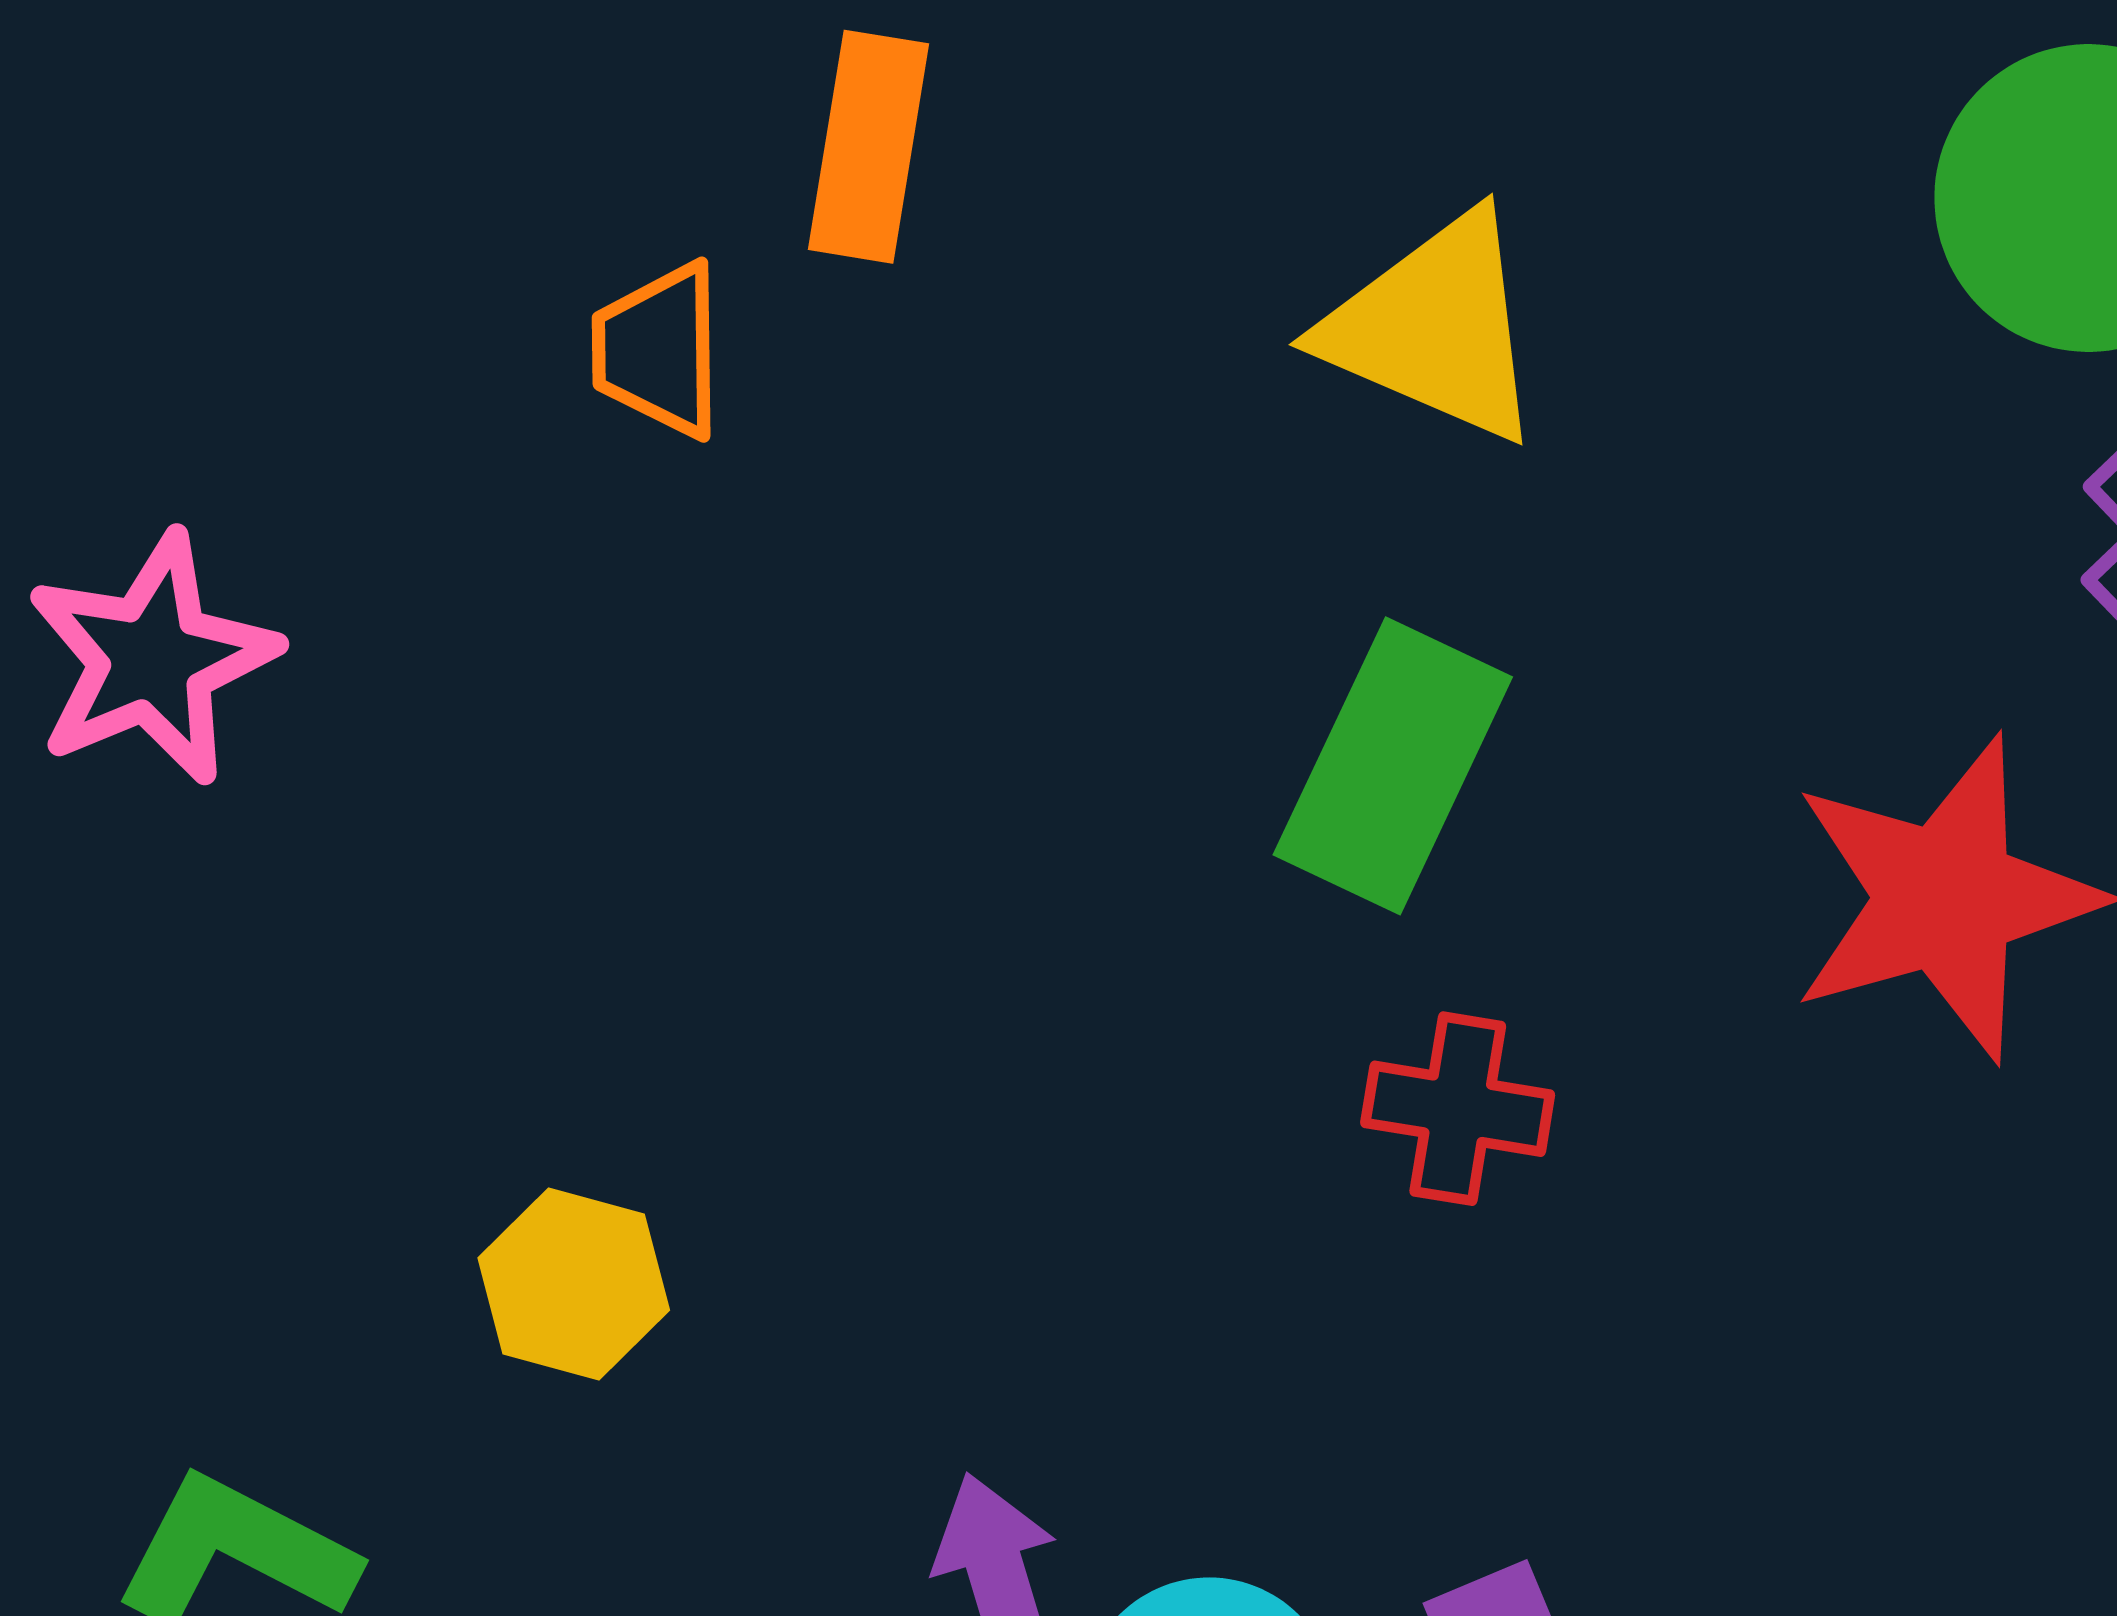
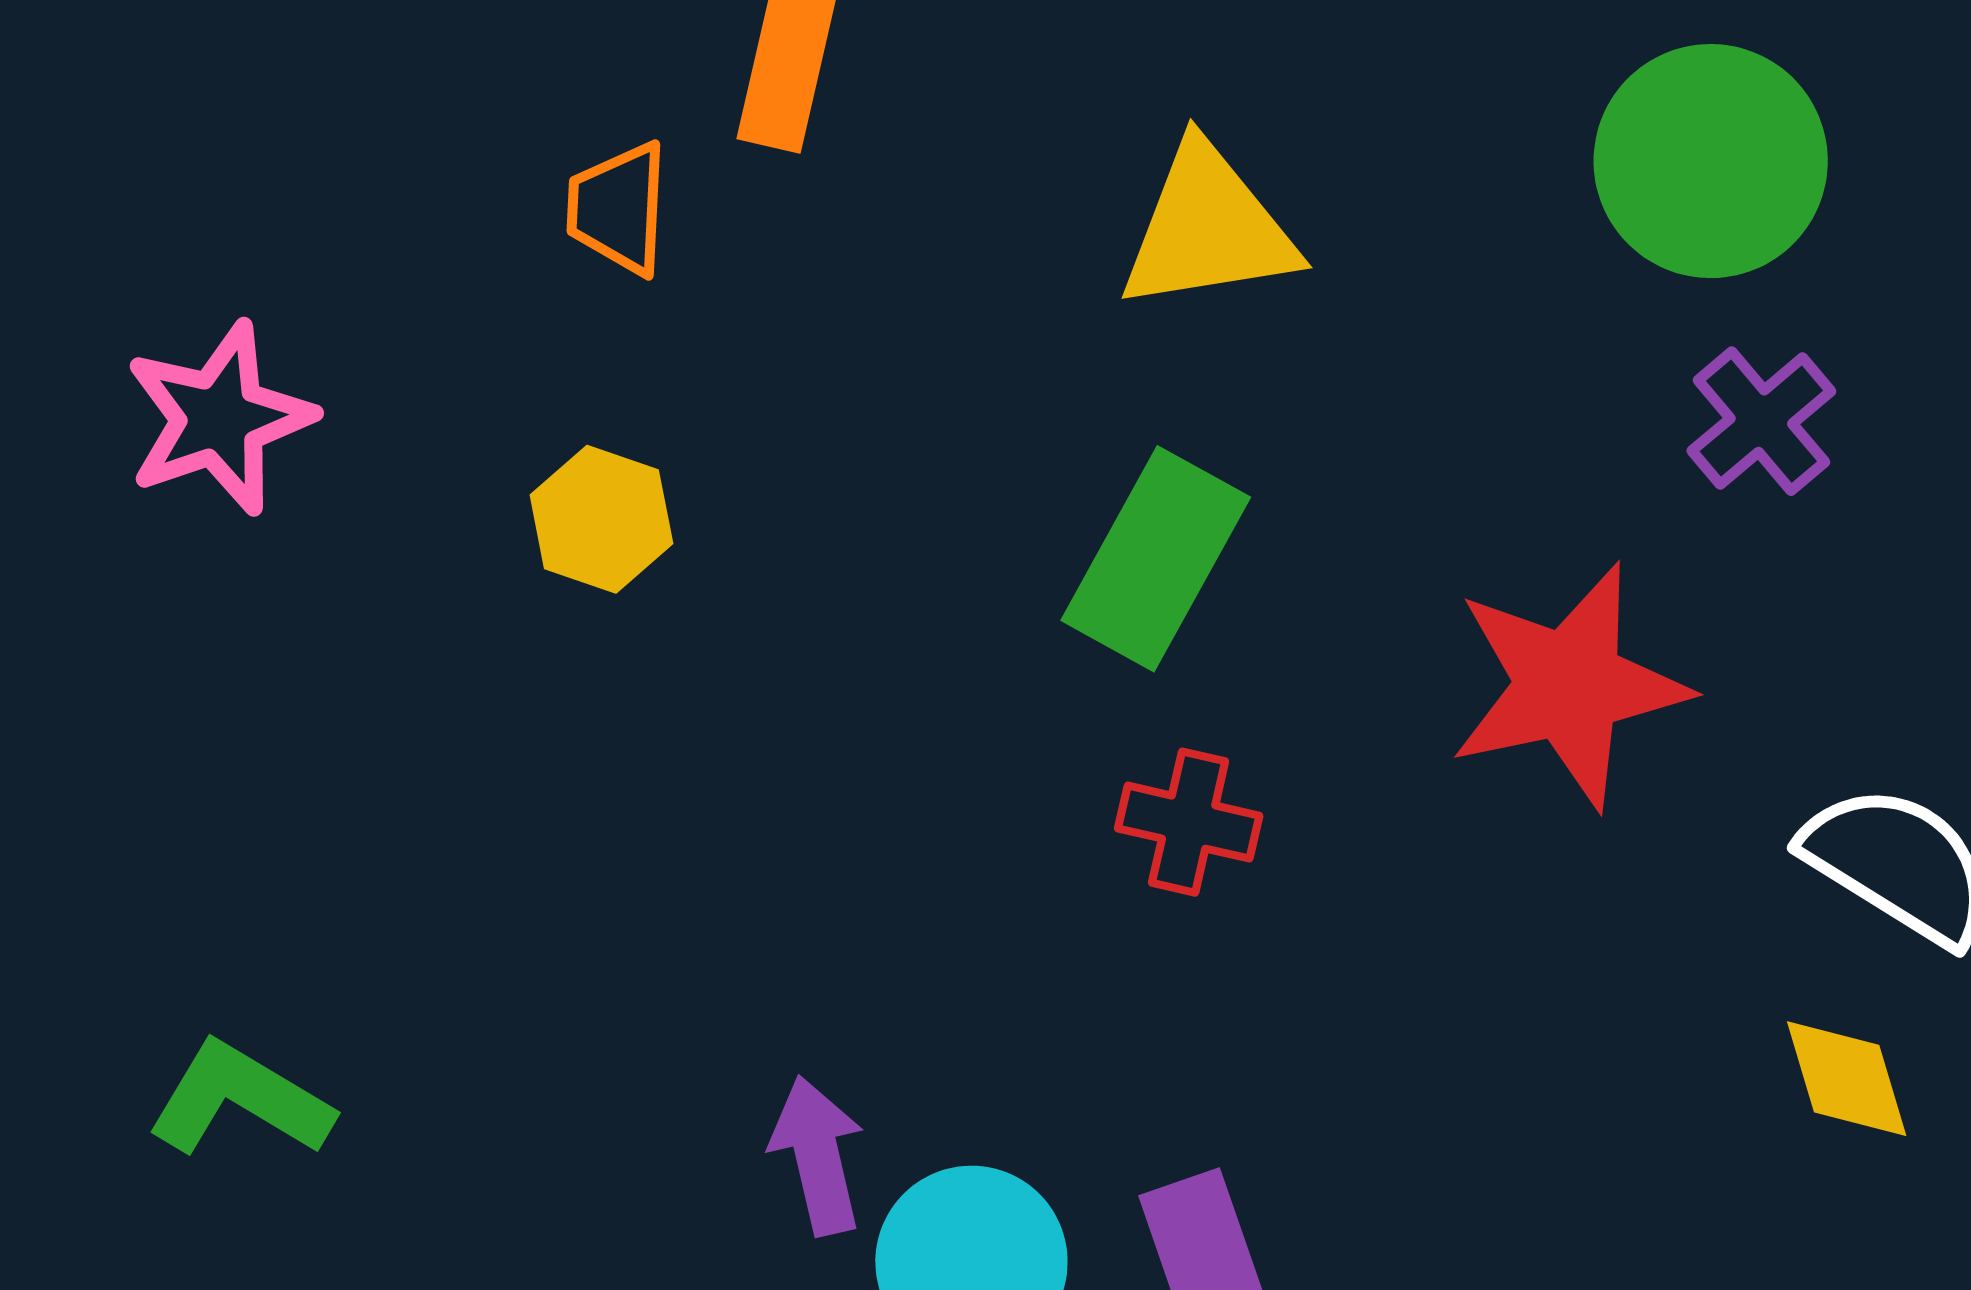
yellow triangle: (1434, 328) -> (1208, 228), turned -36
yellow hexagon: (574, 1284) -> (601, 519), moved

